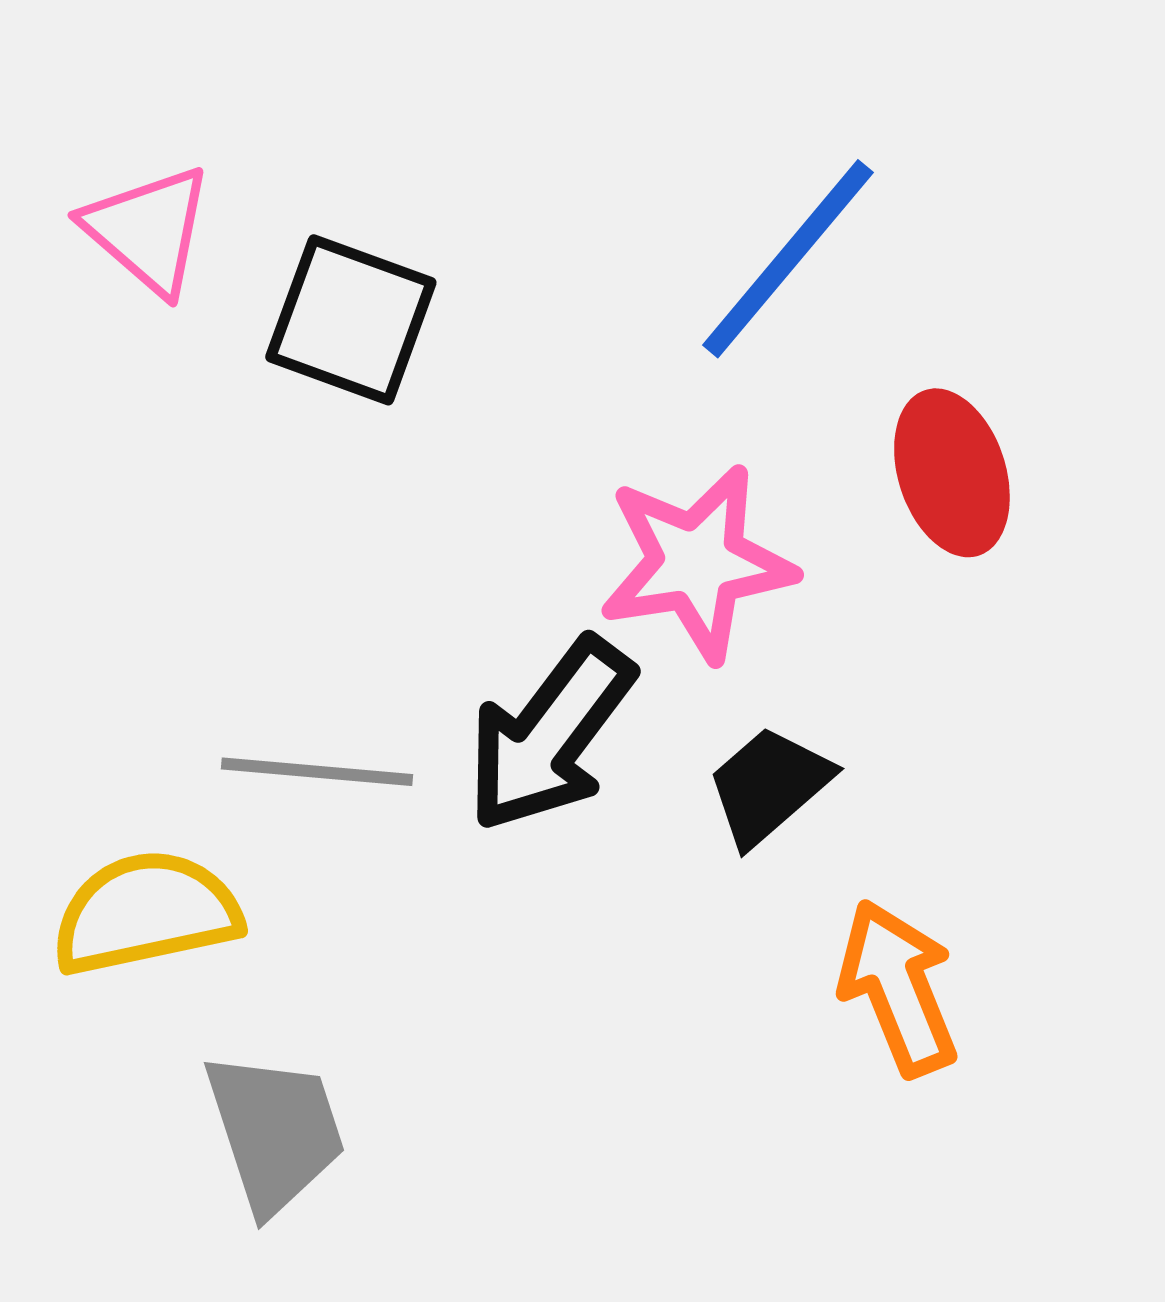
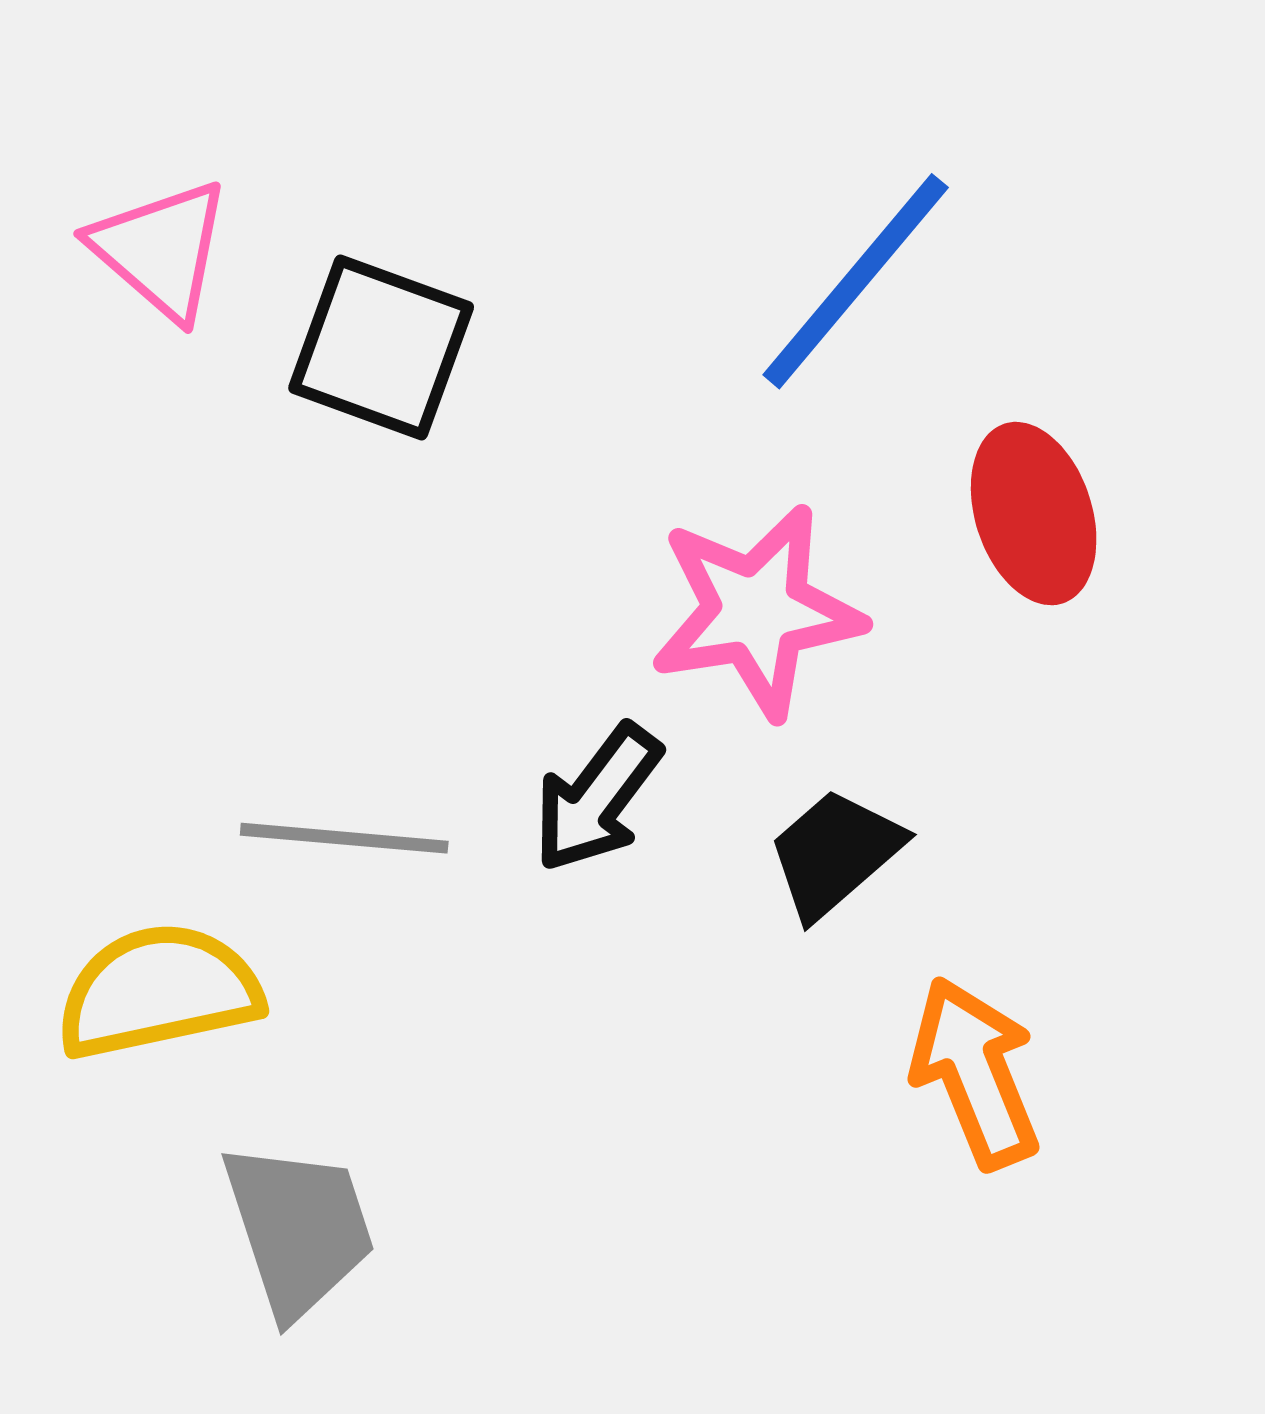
black arrow: (550, 735) -> (597, 798), size x0.7

